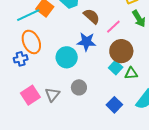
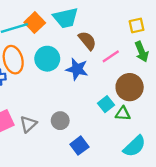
brown circle: (121, 51) -> (130, 87), moved
cyan circle: (67, 57) -> (47, 59), moved
blue square: (114, 105) -> (79, 146), moved

